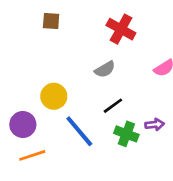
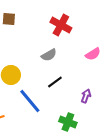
purple arrow: (155, 124) -> (86, 96), turned -64
green cross: (126, 134) -> (68, 122), moved

